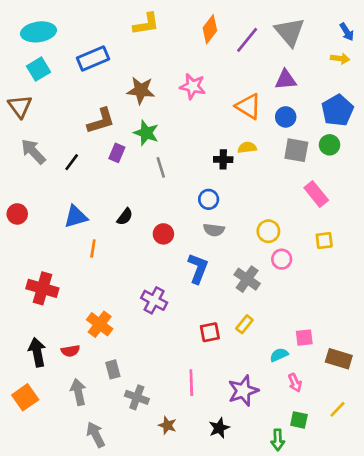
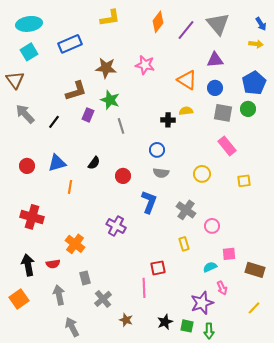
pink rectangle: (316, 194) -> (227, 146), moved
red circle: (17, 214) -> (27, 166), moved
pink circle: (282, 259) -> (212, 226), moved
yellow rectangle: (244, 324) -> (184, 244), turned -56
red square: (210, 332) -> (158, 268), moved
purple star: (243, 391) -> (202, 303), moved
gray cross: (137, 397) -> (103, 299), turned 30
green square: (299, 420) -> (187, 326), moved

